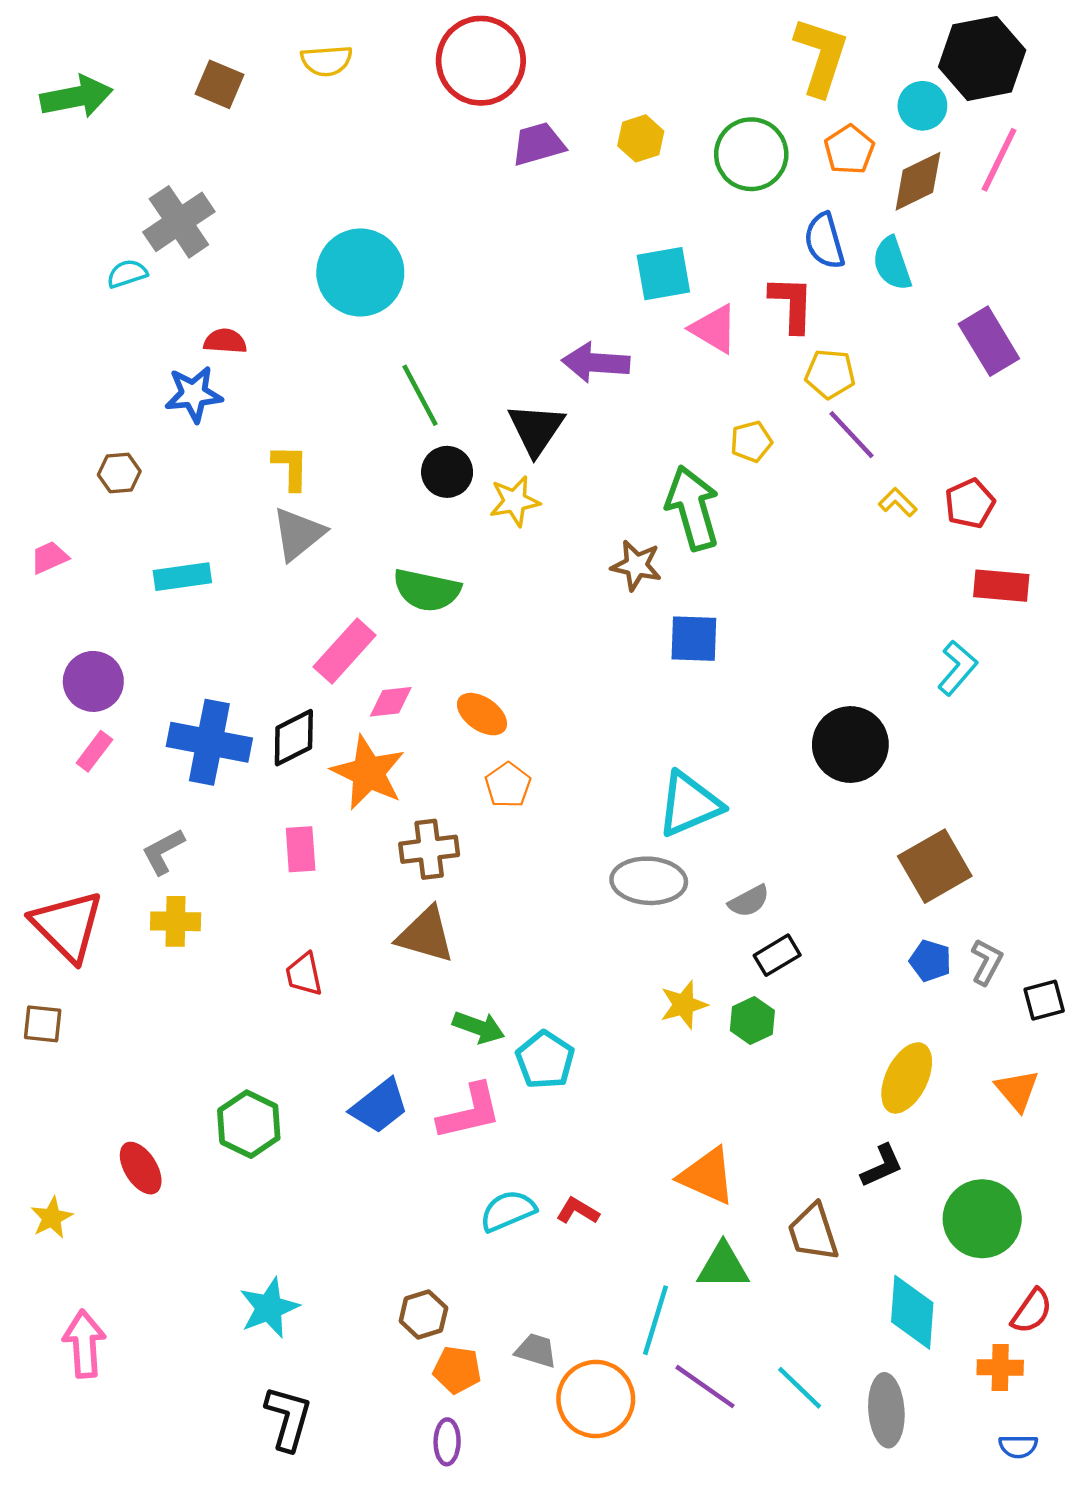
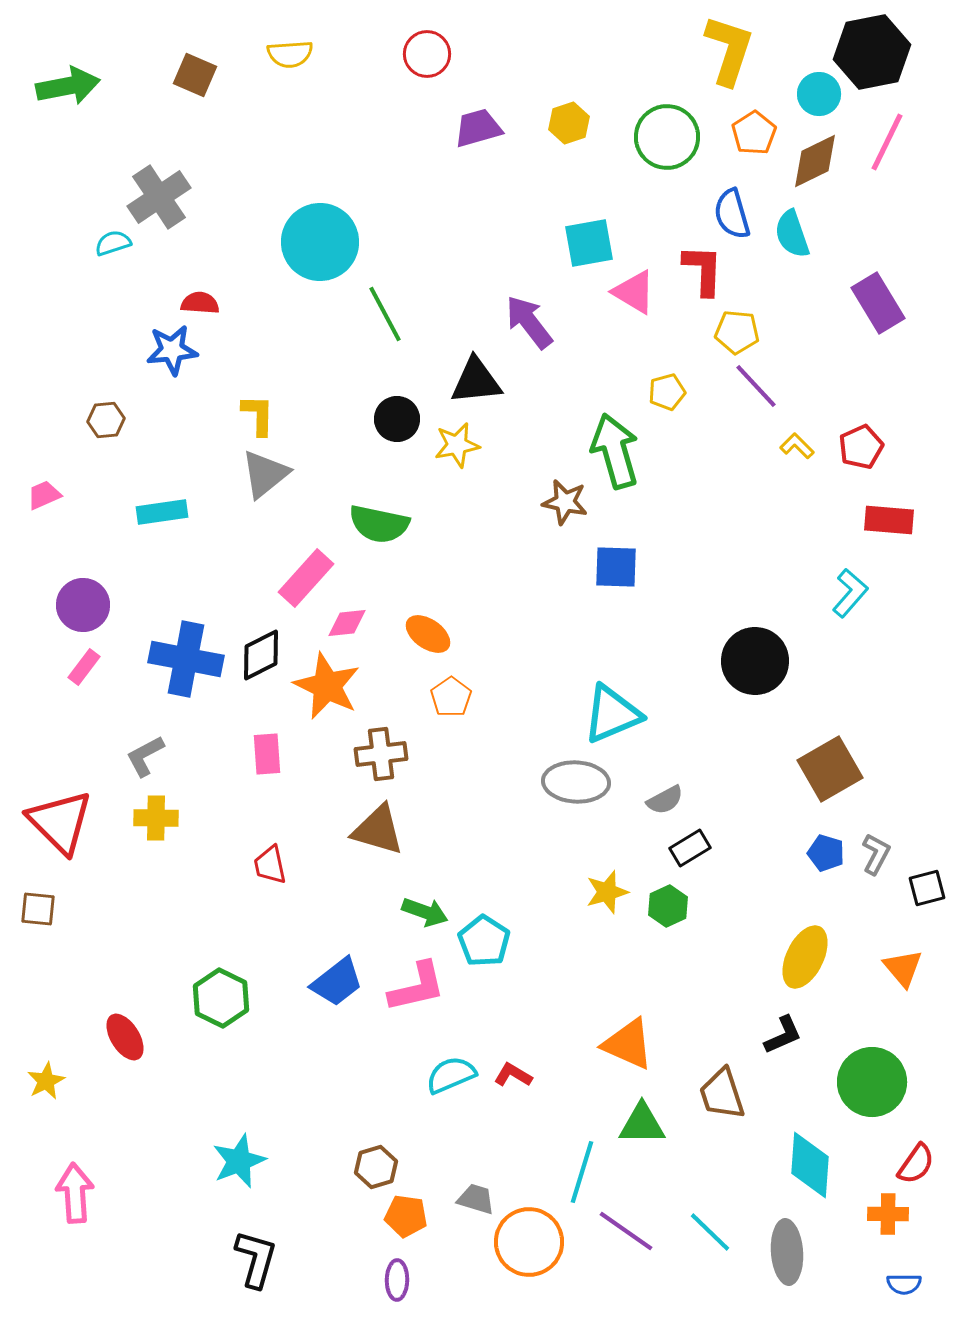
red circle: (481, 61) -> (427, 54), size x0.6
purple arrow: (596, 363) -> (529, 322), turned 48
green line: (420, 395) -> (385, 314), moved
black triangle: (536, 429) -> (476, 381), turned 50

